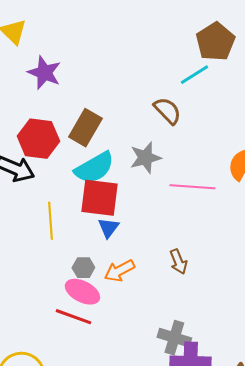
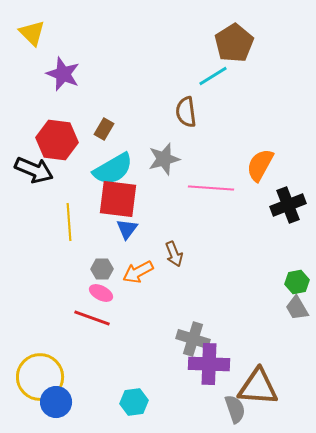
brown semicircle: (167, 111) -> (186, 112), turned -144
brown rectangle: (85, 128) -> (104, 129), size x0.6
brown arrow: (178, 262) -> (174, 254), moved
pink ellipse: (82, 292) -> (101, 293), size x0.7

